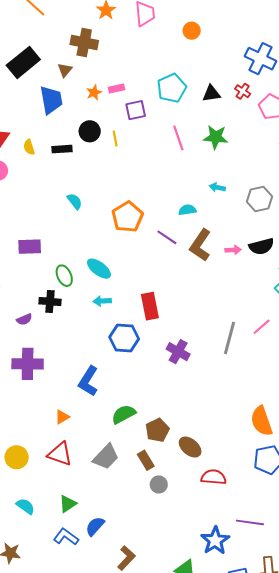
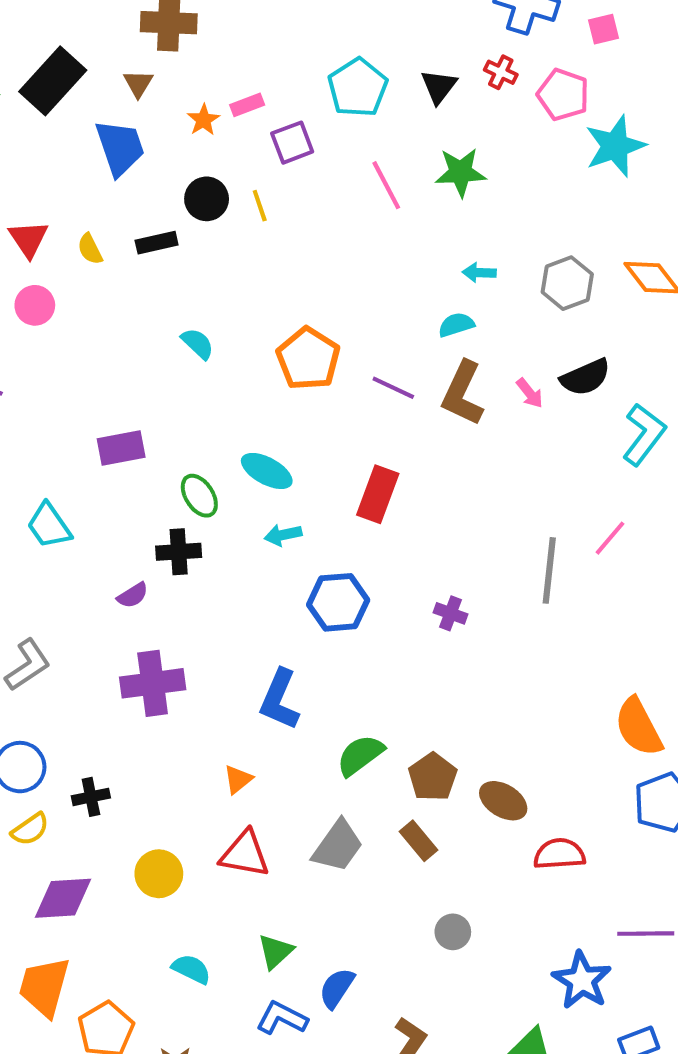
black triangle: (211, 94) -> (439, 86), turned -36
cyan semicircle: (187, 210) -> (456, 325), moved
pink arrow: (233, 250) -> (530, 393), turned 63
red rectangle: (150, 306) -> (378, 494), moved, turned 40
purple cross: (178, 352) -> (450, 613), size x0.7
gray circle: (159, 484) -> (453, 932), moved

